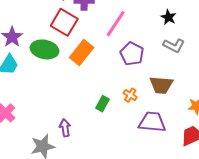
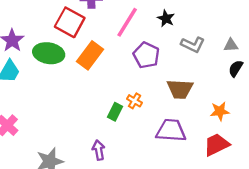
black star: (168, 17) -> (166, 18), moved
orange cross: (130, 95) -> (135, 101), moved
purple arrow: (65, 128) -> (99, 150), moved

